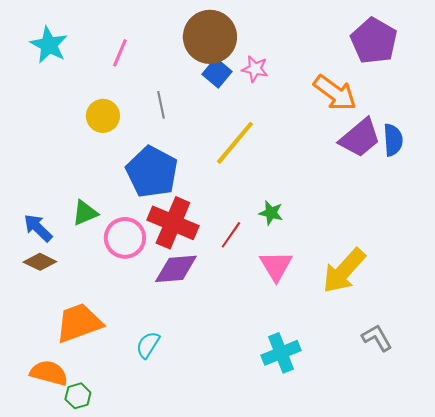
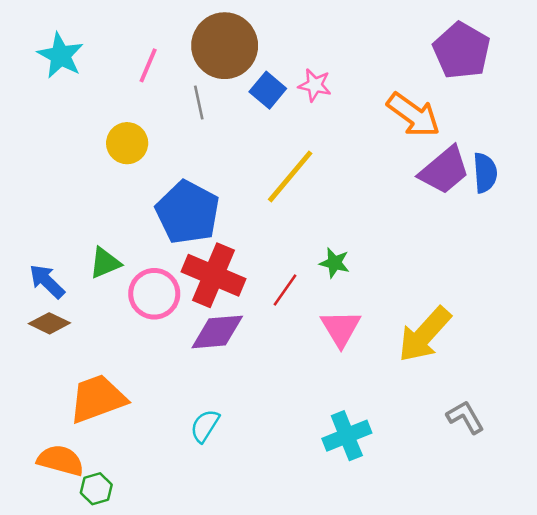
brown circle: (210, 37) -> (225, 46), moved
gray line: (161, 105) -> (199, 102), moved
cyan semicircle: (148, 345) -> (205, 426), moved

